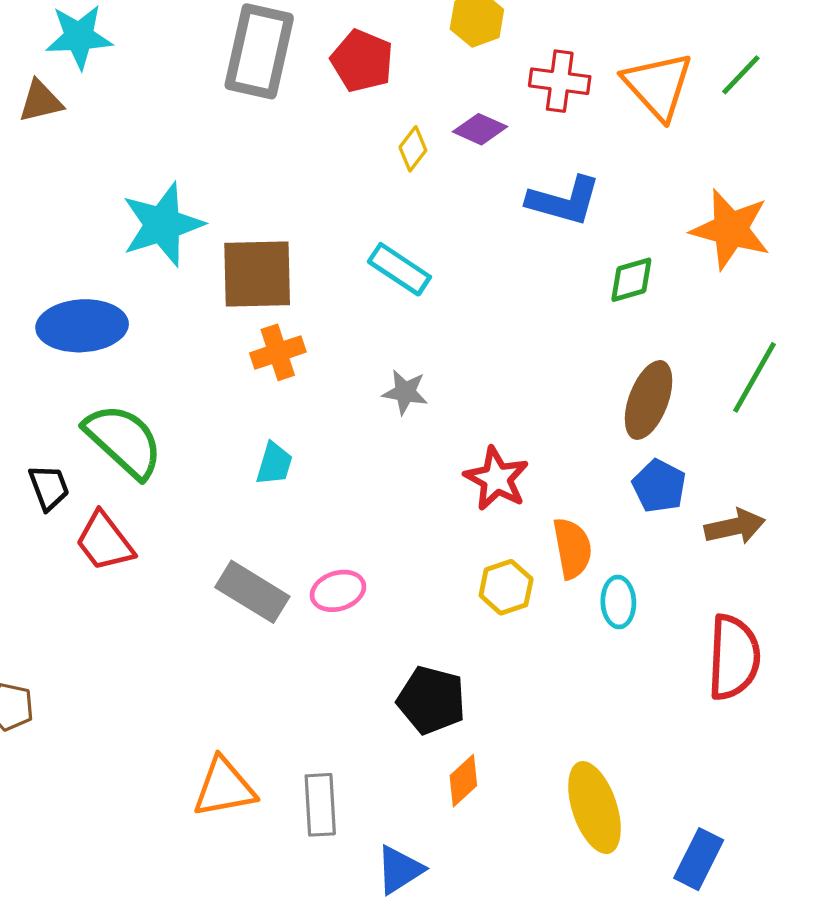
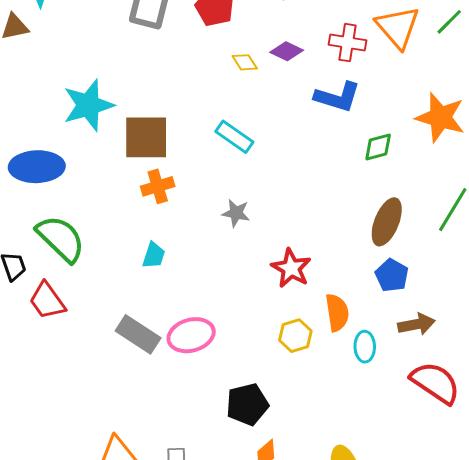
red cross: (560, 81) -> (347, 43), moved
yellow diamond: (413, 149) -> (245, 62), turned -72
brown arrow: (735, 527) -> (416, 324), moved
pink ellipse: (338, 591) -> (191, 335), size x1.4
red semicircle: (734, 657) -> (435, 383), turned -60
black pentagon: (431, 700) -> (247, 404), turned -30

